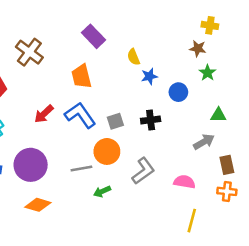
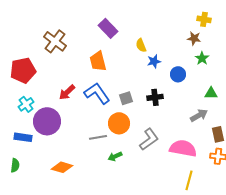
purple circle: (31, 165) -> (47, 121), moved
pink semicircle: (184, 182) -> (183, 148), size x1.5

